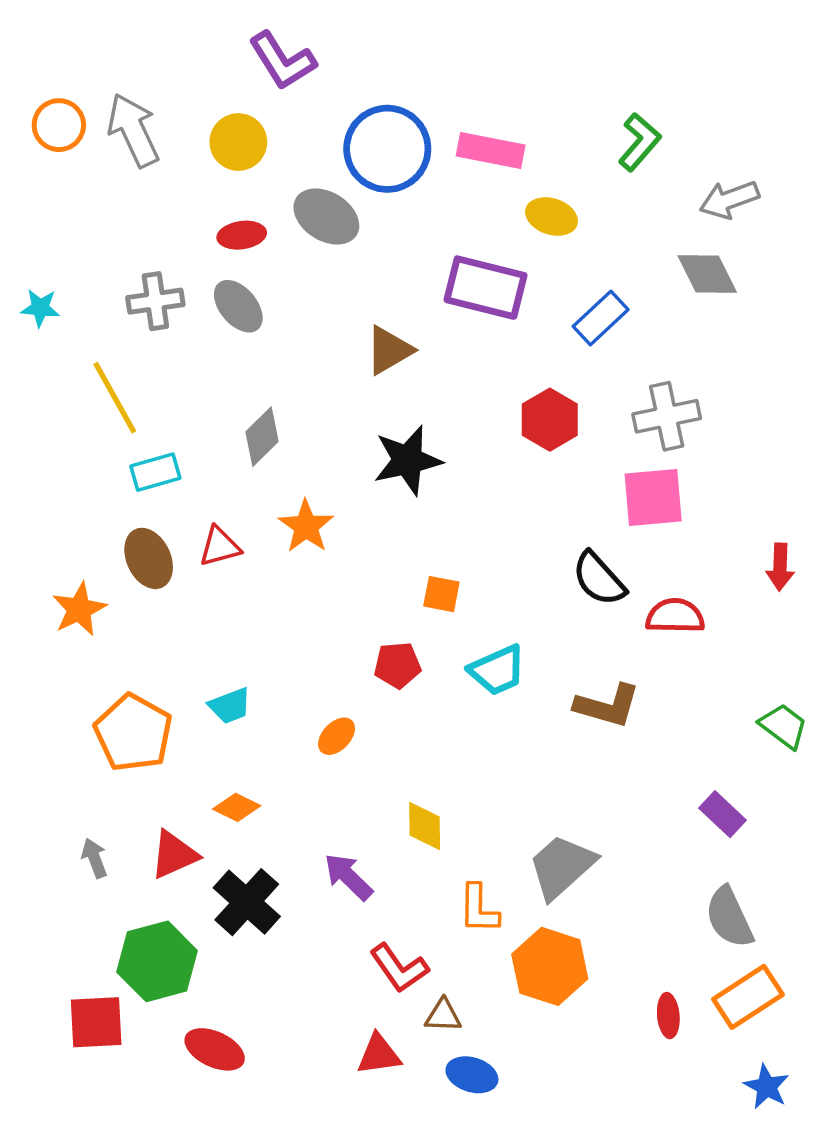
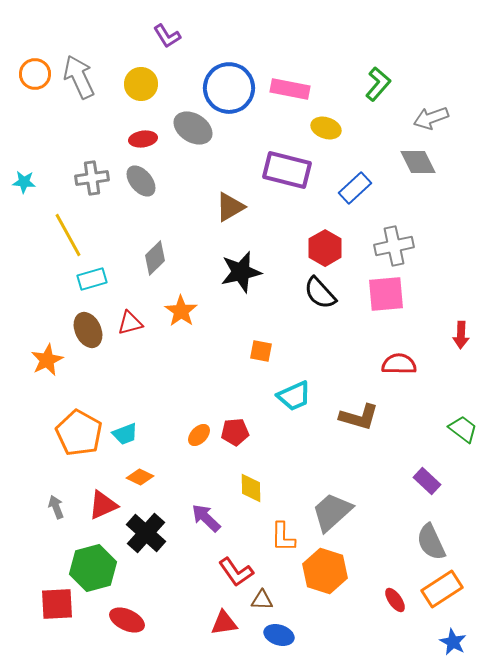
purple L-shape: (282, 61) -> (167, 36), size x0.7
black semicircle: (599, 579) -> (320, 293), moved
red pentagon: (397, 665) -> (235, 432), moved
cyan trapezoid: (230, 706) -> (125, 434), moved
red ellipse: (668, 1016) -> (395, 600), turned -30

